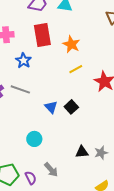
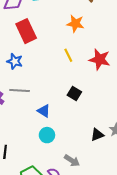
orange star: (71, 44) -> (75, 24), moved
yellow line: (76, 69) -> (68, 55), turned -72
blue triangle: (51, 107) -> (44, 111), moved

